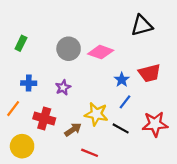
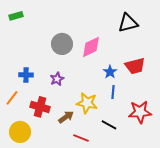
green rectangle: (21, 43) -> (16, 16), moved, turned 48
pink diamond: (101, 52) -> (91, 47), turned -45
blue line: (125, 102) -> (113, 92), turned -32
black line: (121, 128) -> (109, 125), moved

